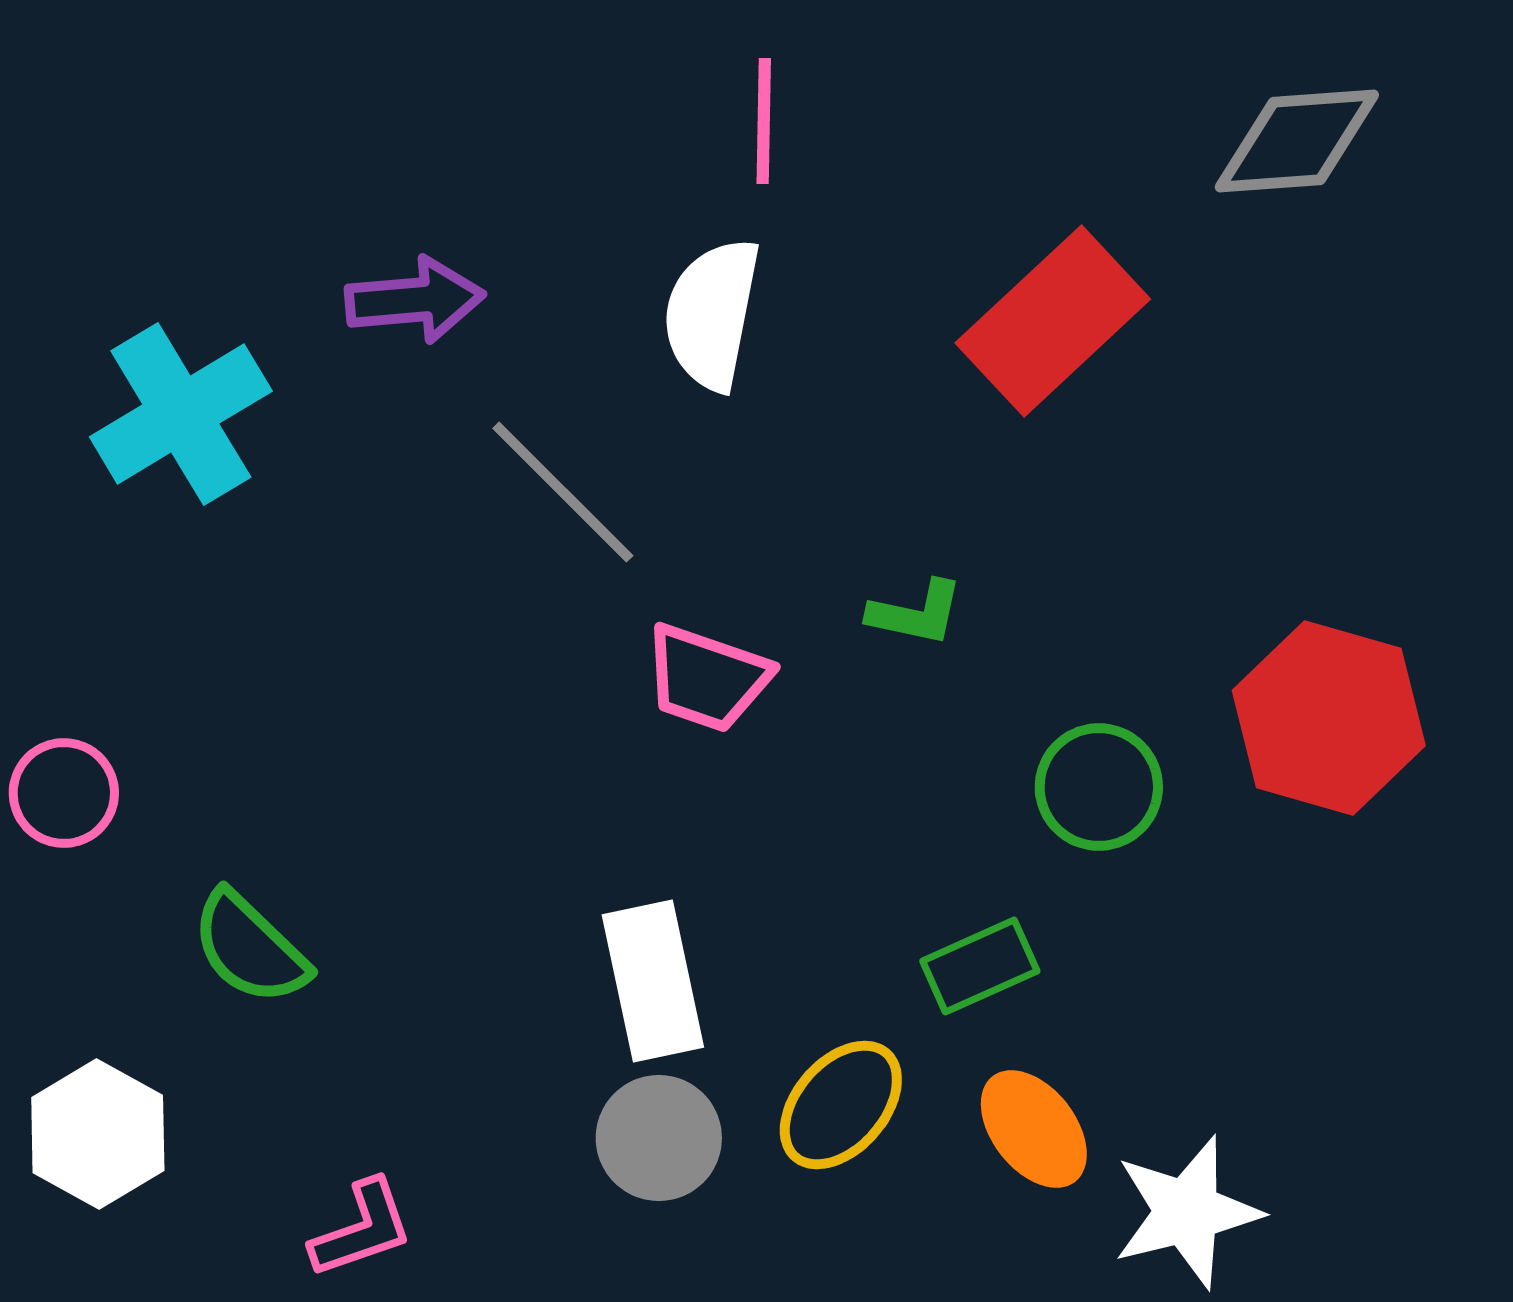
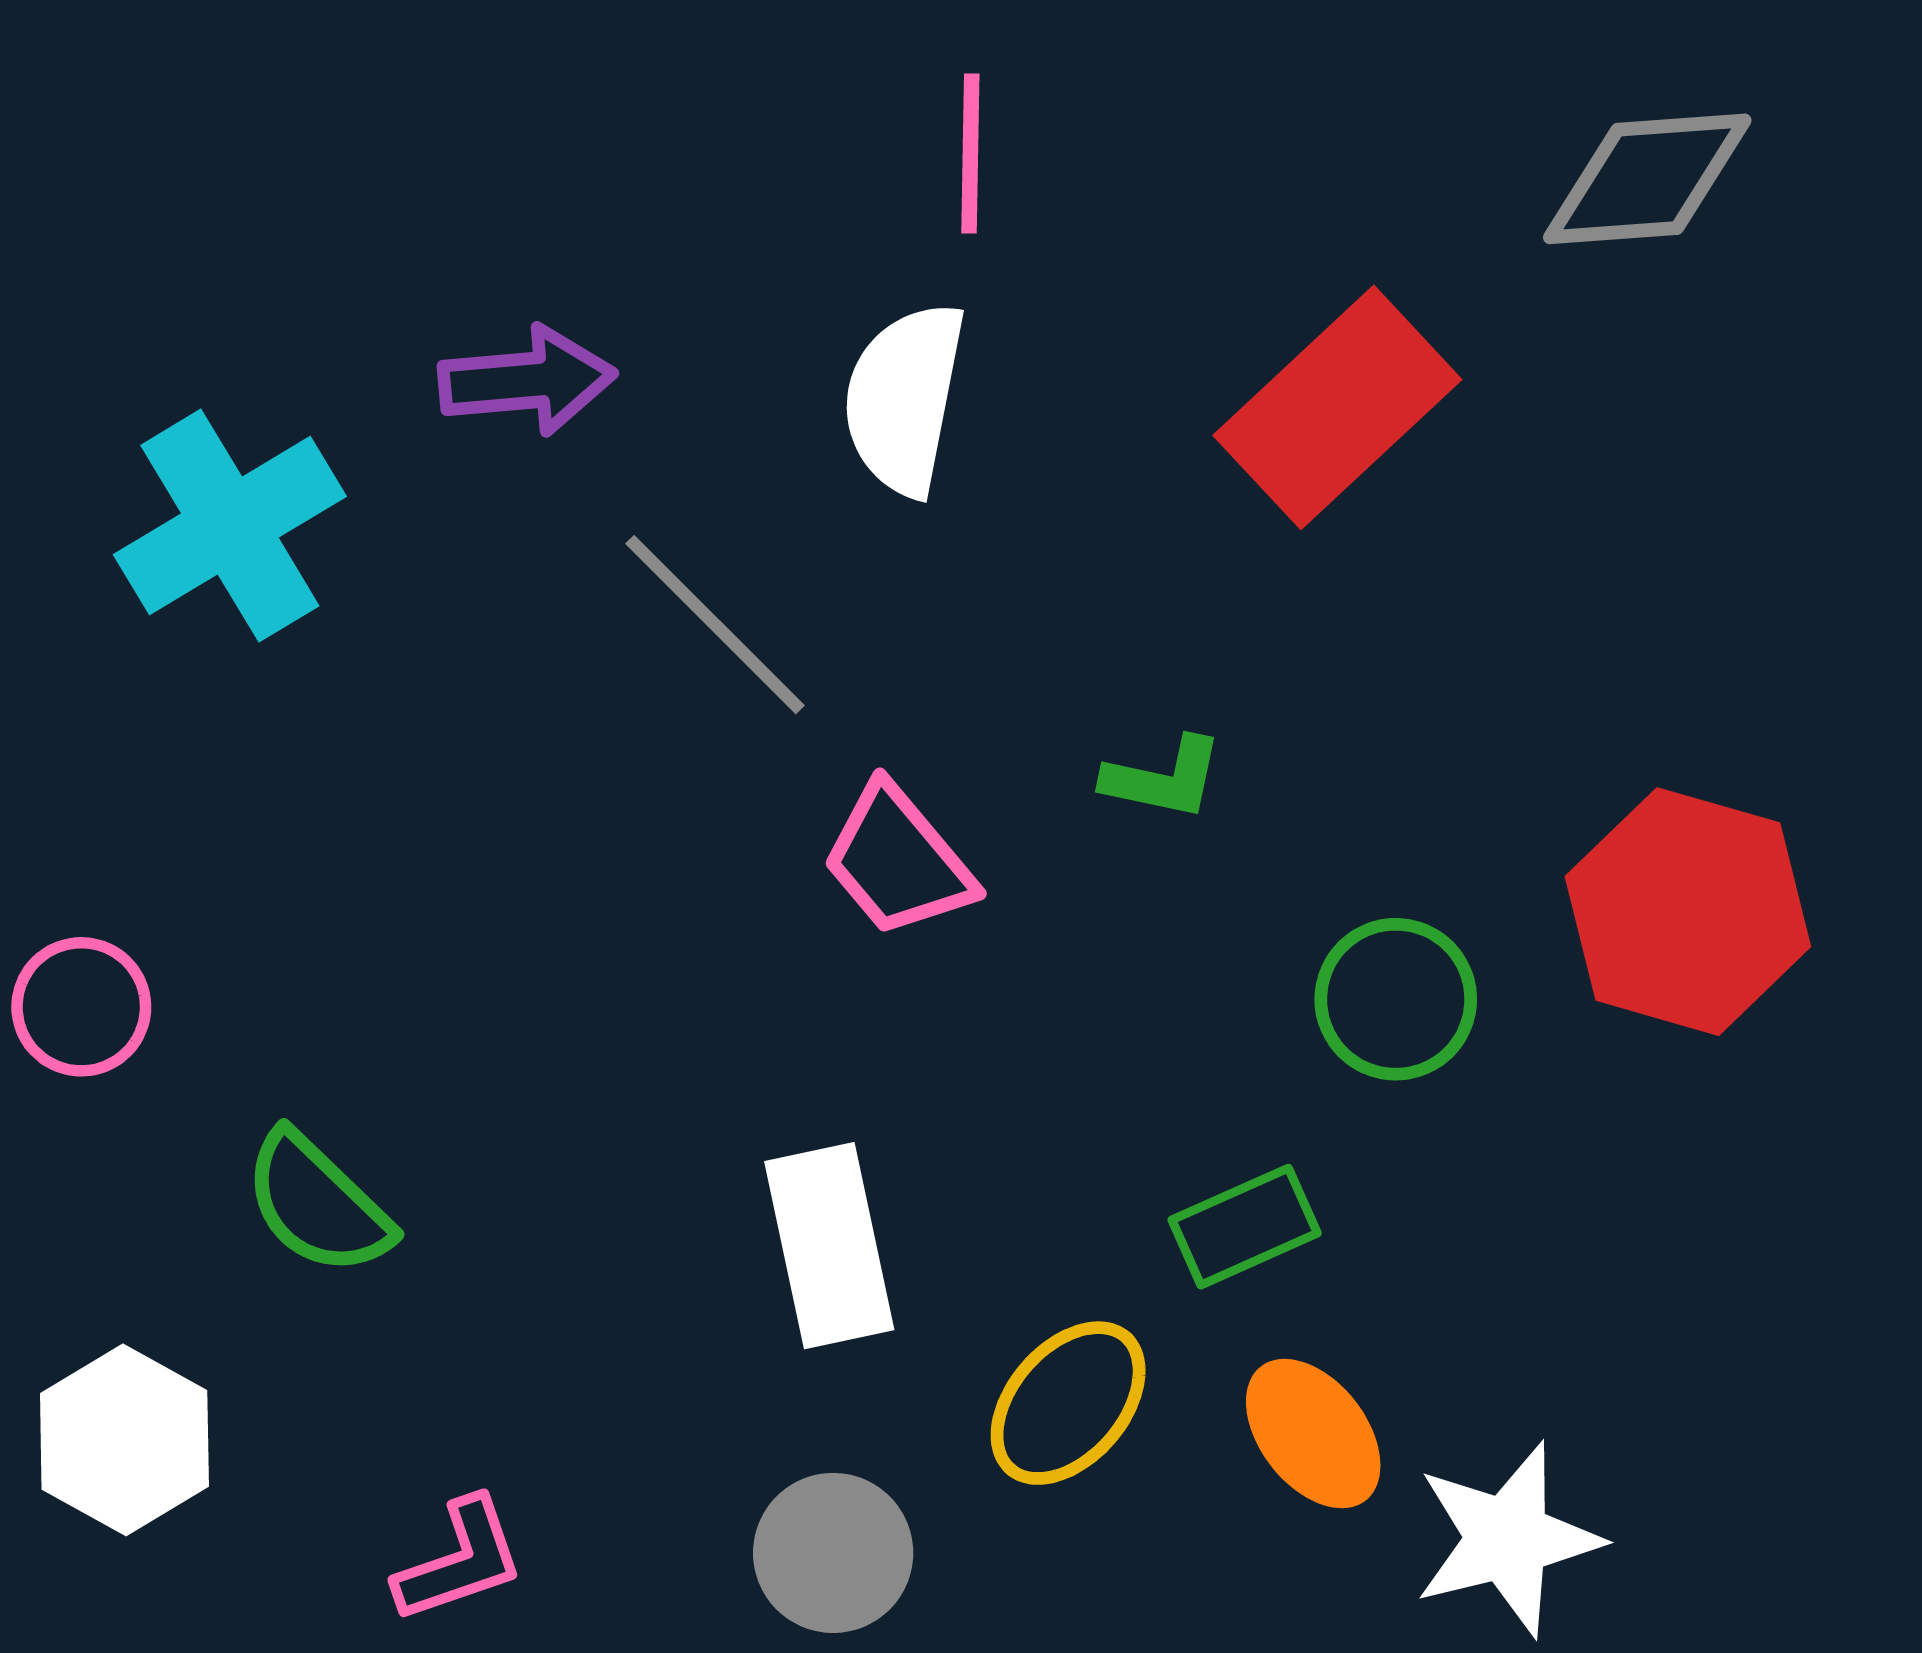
pink trapezoid: (707, 678) -> (898, 861), turned 31
gray circle: (659, 1138) -> (833, 1553), moved

